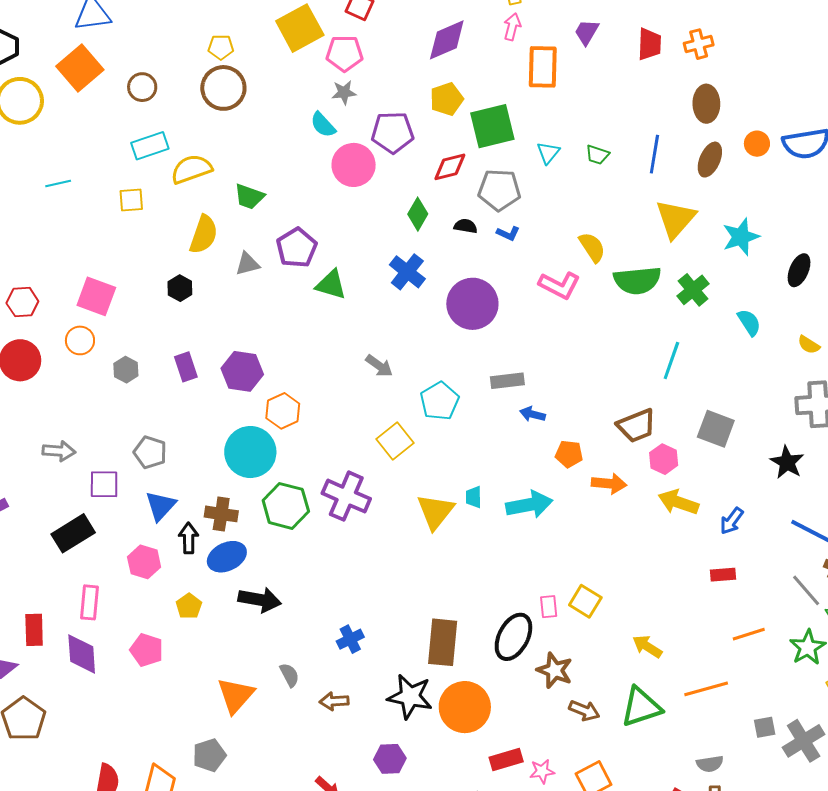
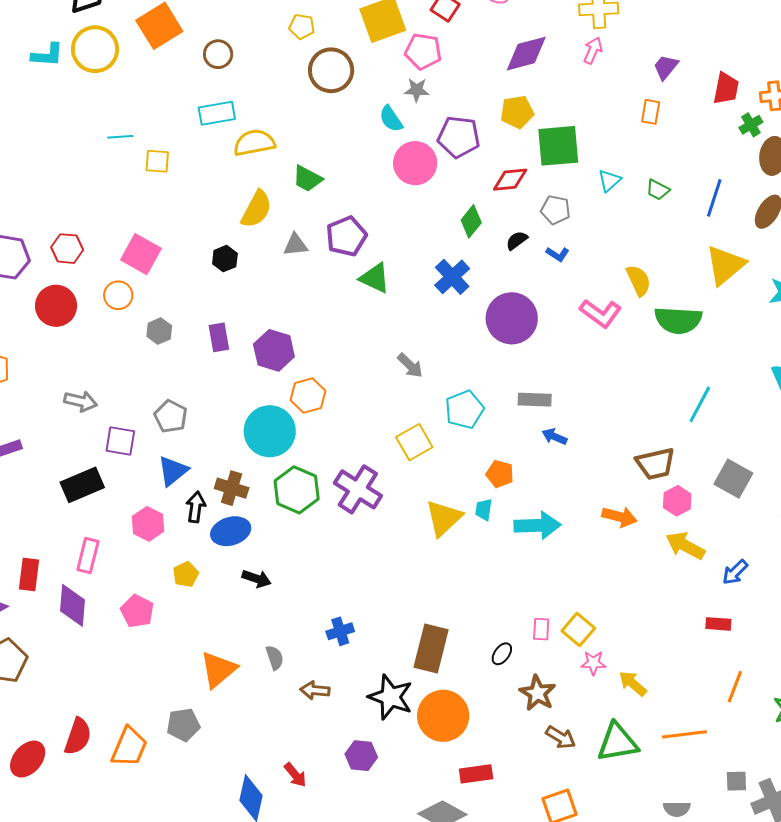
orange rectangle: (543, 67) -> (651, 112), moved, size x0.6
brown circle: (223, 88) -> (331, 70), moved
gray pentagon: (499, 190) -> (556, 210), size x0.7
yellow square: (131, 200) -> (157, 161), moved
black semicircle: (466, 226) -> (517, 240), turned -55
green cross: (693, 290) -> (751, 125), moved, size x0.7
orange pentagon: (569, 454) -> (500, 474), moved
black arrow: (260, 600) -> (257, 579), size x0.7
orange line: (749, 634) -> (735, 687), turned -60
black ellipse: (513, 637) -> (502, 654), size x0.5
pink star: (542, 771) -> (593, 663), moved

